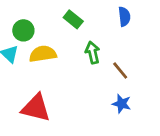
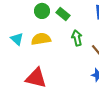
green circle: (23, 30) -> (42, 11), moved

